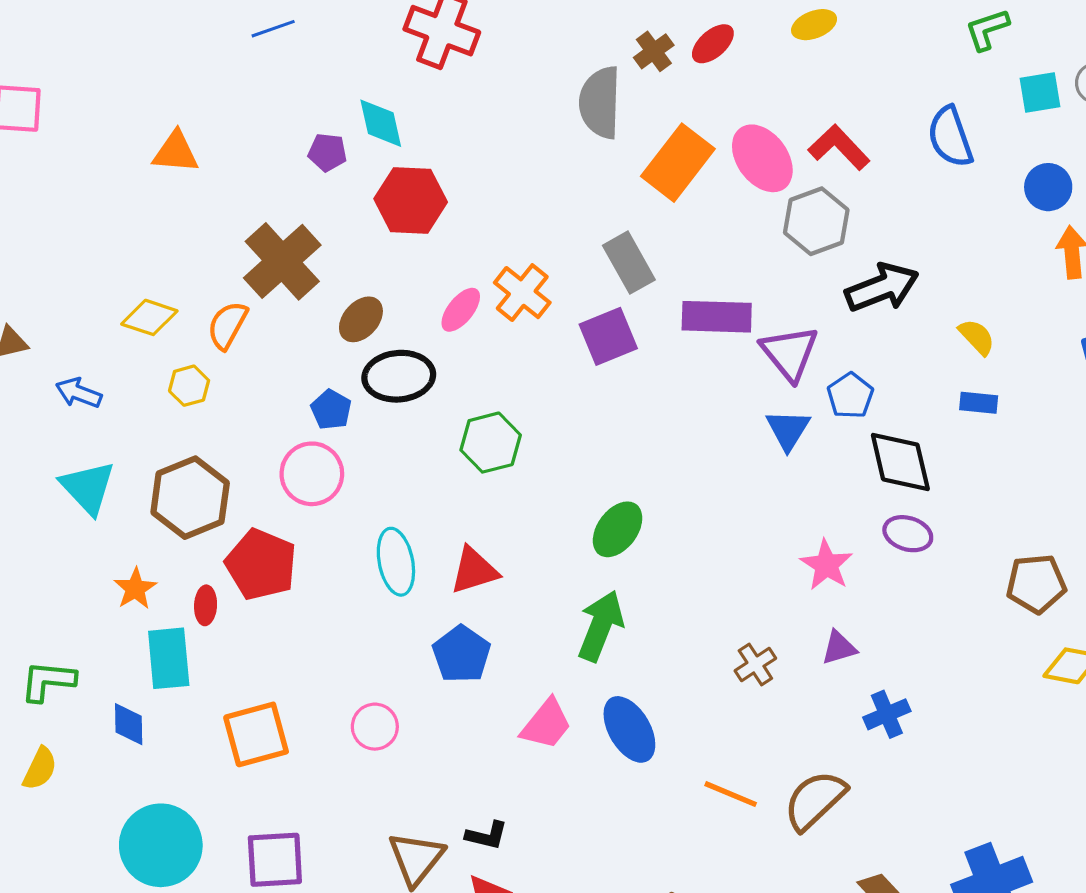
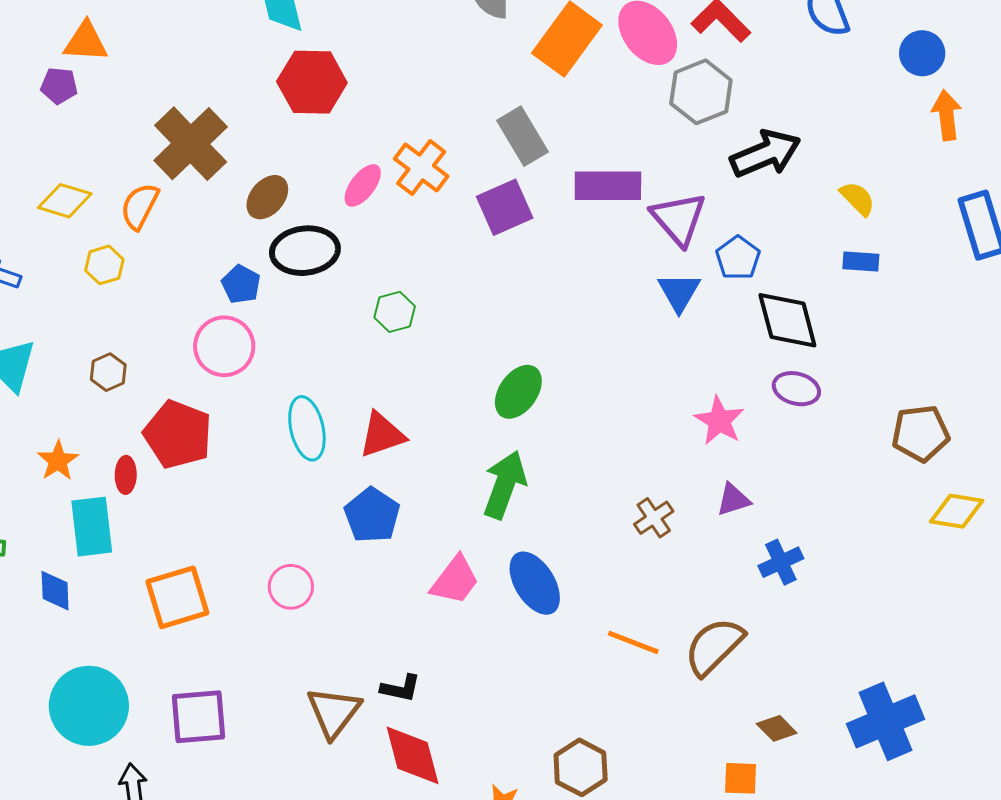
purple pentagon: (327, 152) -> (59, 86), moved
green hexagon: (491, 443) -> (395, 312), size x0.7
brown hexagon: (190, 498) -> (108, 372), size x0.5

